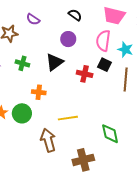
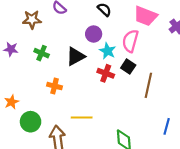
cyan star: (125, 50) -> (108, 51), moved
green circle: (22, 113) -> (31, 122), moved

